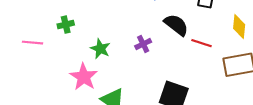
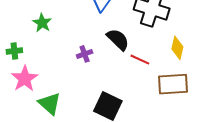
green cross: (66, 25) -> (14, 51), moved
green star: (100, 49) -> (42, 23), moved

